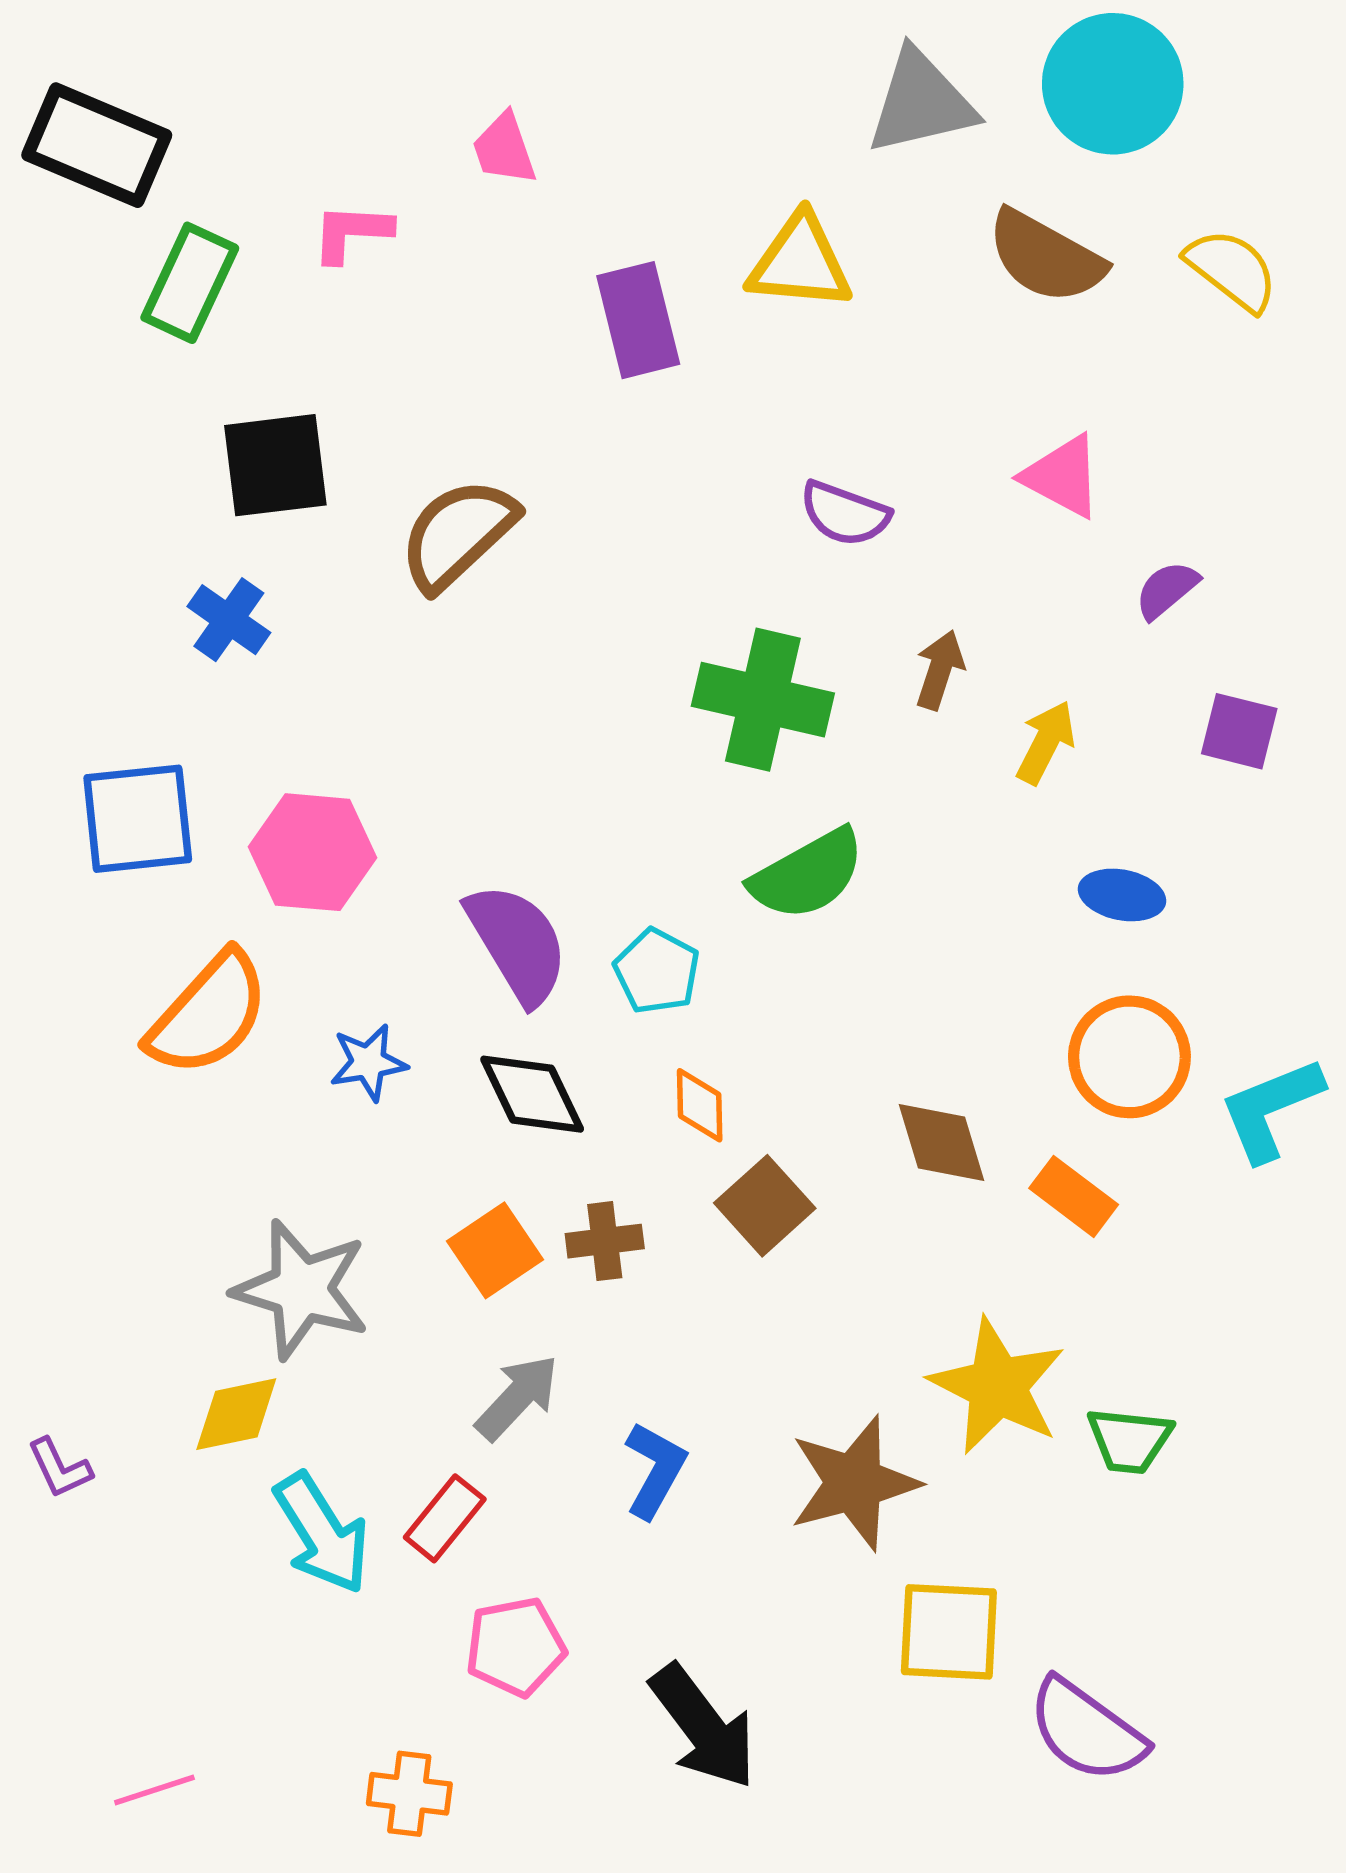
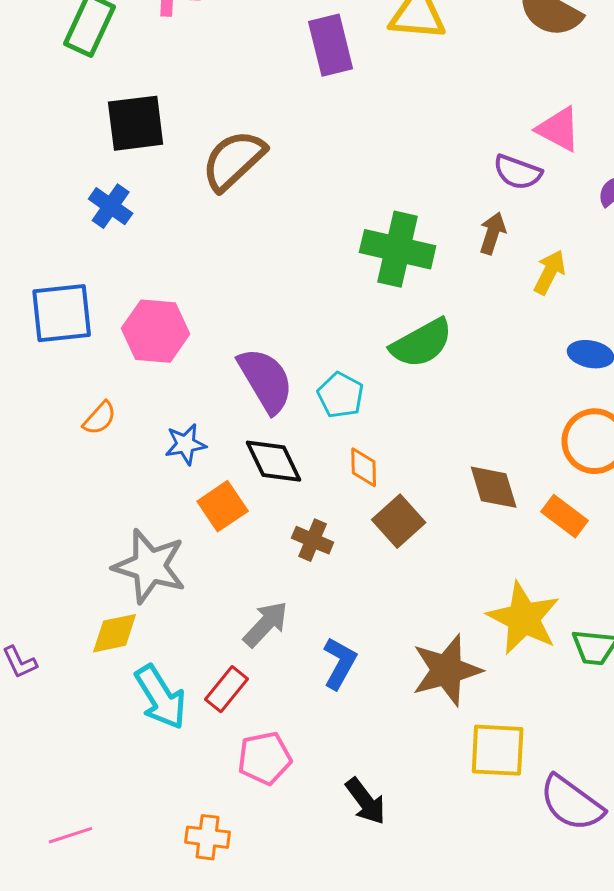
purple semicircle: (845, 514) -> (518, 172), moved
orange semicircle: (208, 1014) -> (100, 418), size x0.5
brown cross: (605, 1241) -> (313, 540), turned 30
orange square: (495, 1250) -> (223, 506), moved
black arrow: (703, 1727) -> (366, 801), size x0.7

